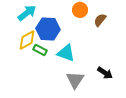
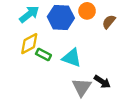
blue hexagon: (48, 29) -> (61, 17), moved
black arrow: (105, 73) -> (102, 82), moved

